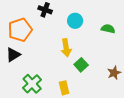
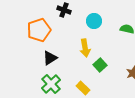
black triangle: (13, 55) -> (50, 58), moved
yellow rectangle: (64, 88) -> (83, 88), turned -32

